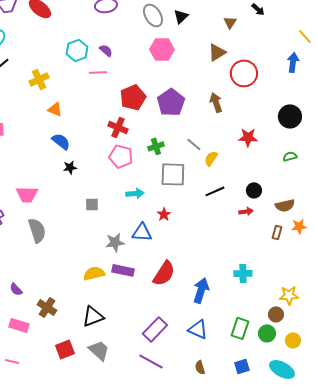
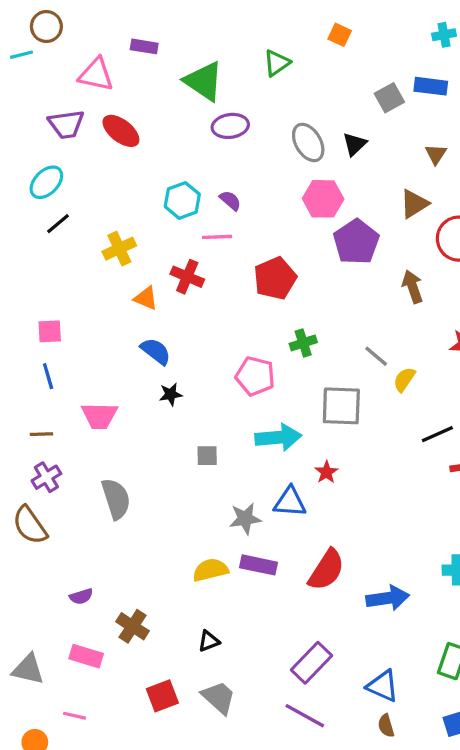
purple pentagon: (171, 102) -> (356, 242), moved
red cross: (118, 127) -> (187, 277), moved
green cross: (156, 146) -> (303, 343), moved
black line: (215, 191) -> (437, 434), moved
cyan arrow: (135, 193) -> (278, 437), size x1.5
pink trapezoid: (27, 194) -> (99, 416), moved
purple semicircle: (16, 289) -> (81, 596), turned -64
blue arrow: (201, 290) -> (388, 598), turned 65
black triangle: (93, 316) -> (209, 641), size x0.6
blue triangle: (198, 329) -> (383, 686), moved

